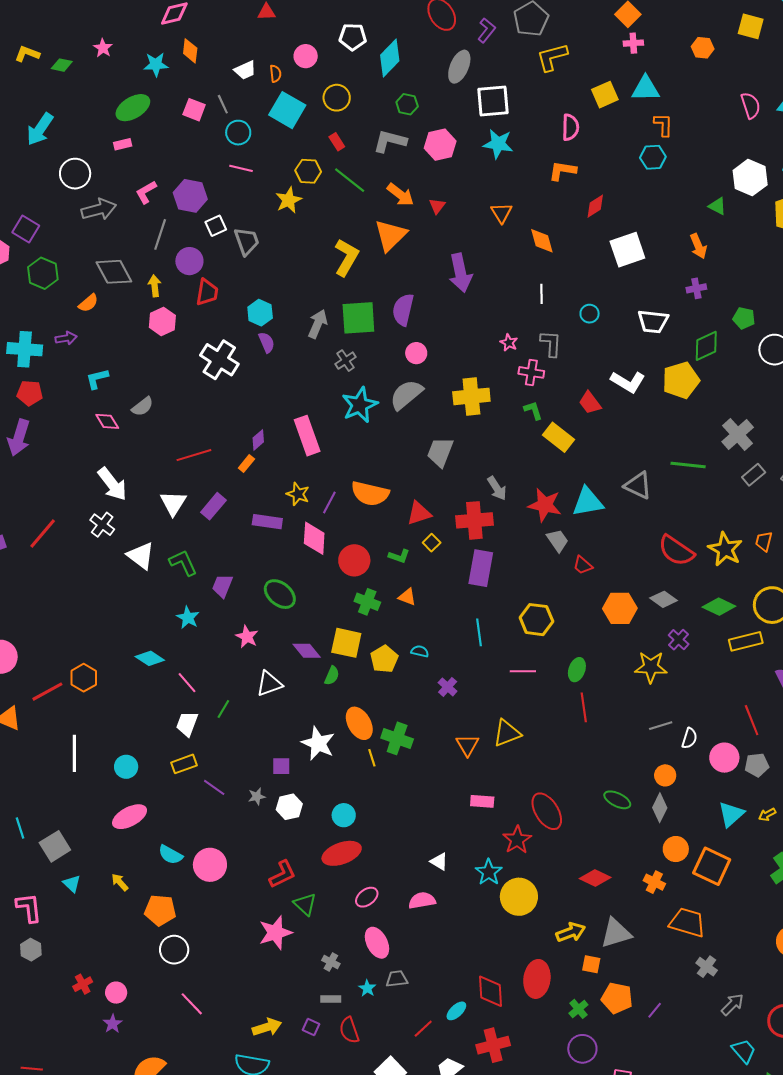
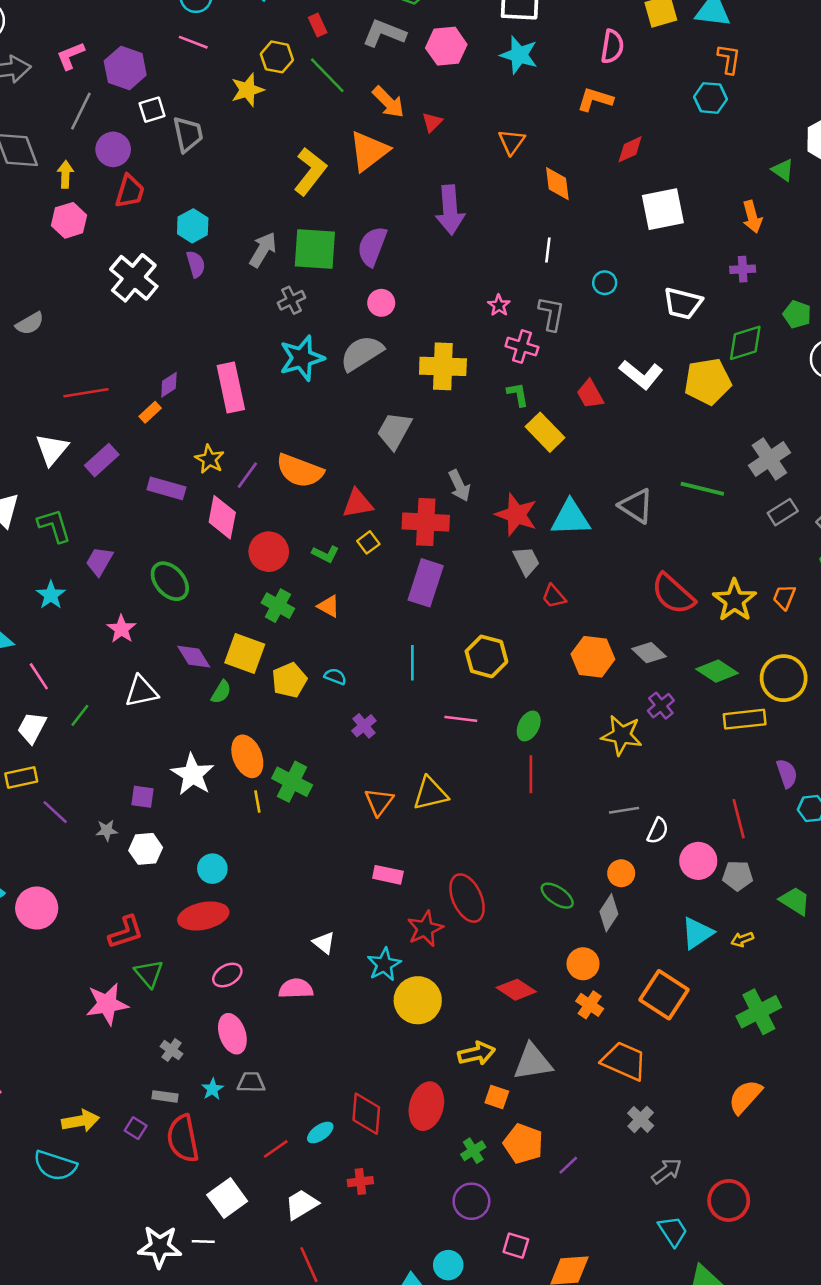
orange circle: (676, 849) -> (583, 964), moved
red semicircle: (349, 1030) -> (183, 1138), size x1.4
red cross: (493, 1045) -> (360, 1182), size x0.6

